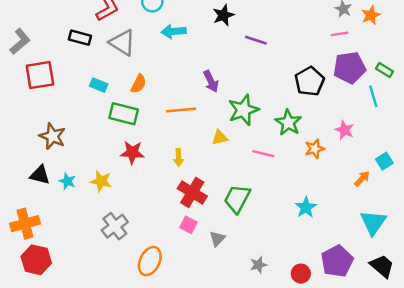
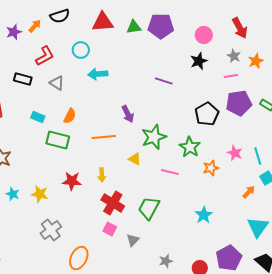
black star: (223, 15) -> (199, 61), moved
gray triangle: (122, 43) -> (57, 83), size x0.7
cyan line: (373, 96) -> (258, 156), moved
yellow triangle: (220, 137) -> (135, 159), turned 40
red star: (132, 152) -> (72, 181), moved

